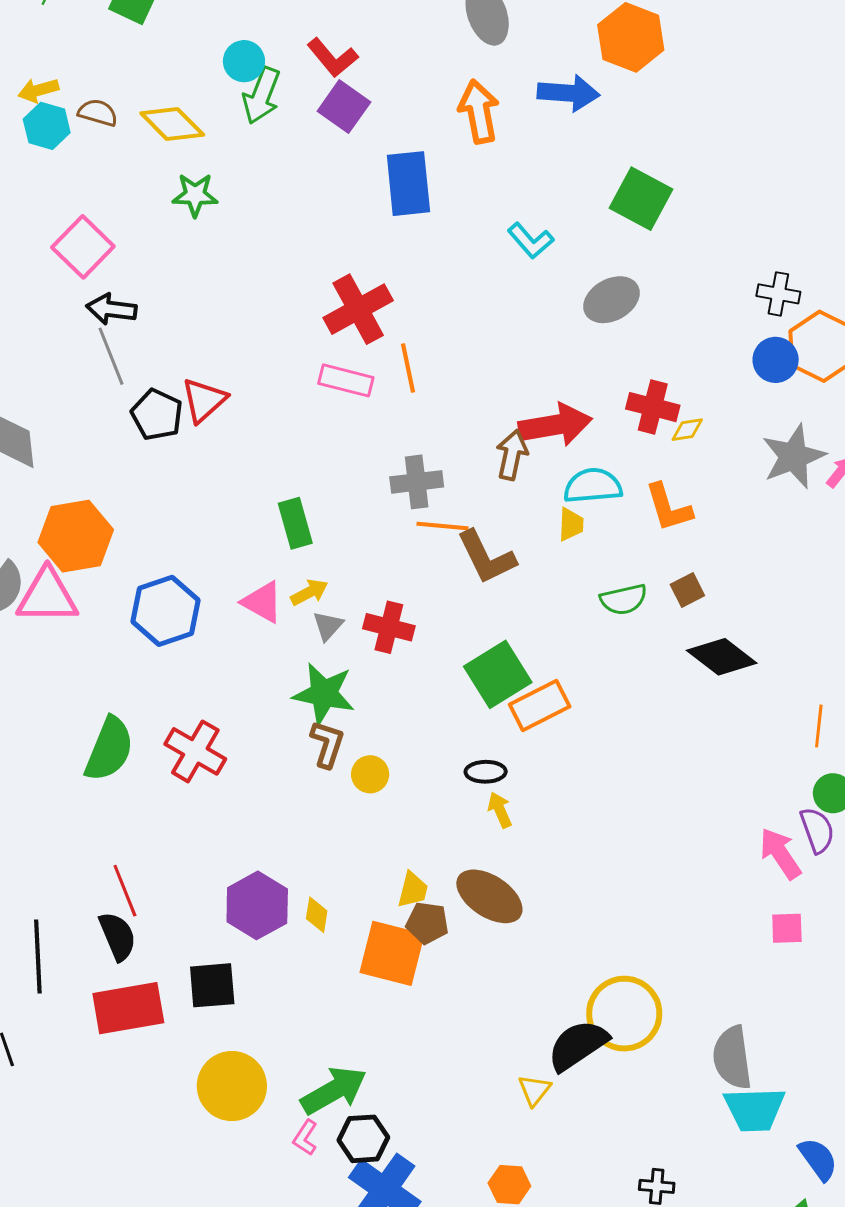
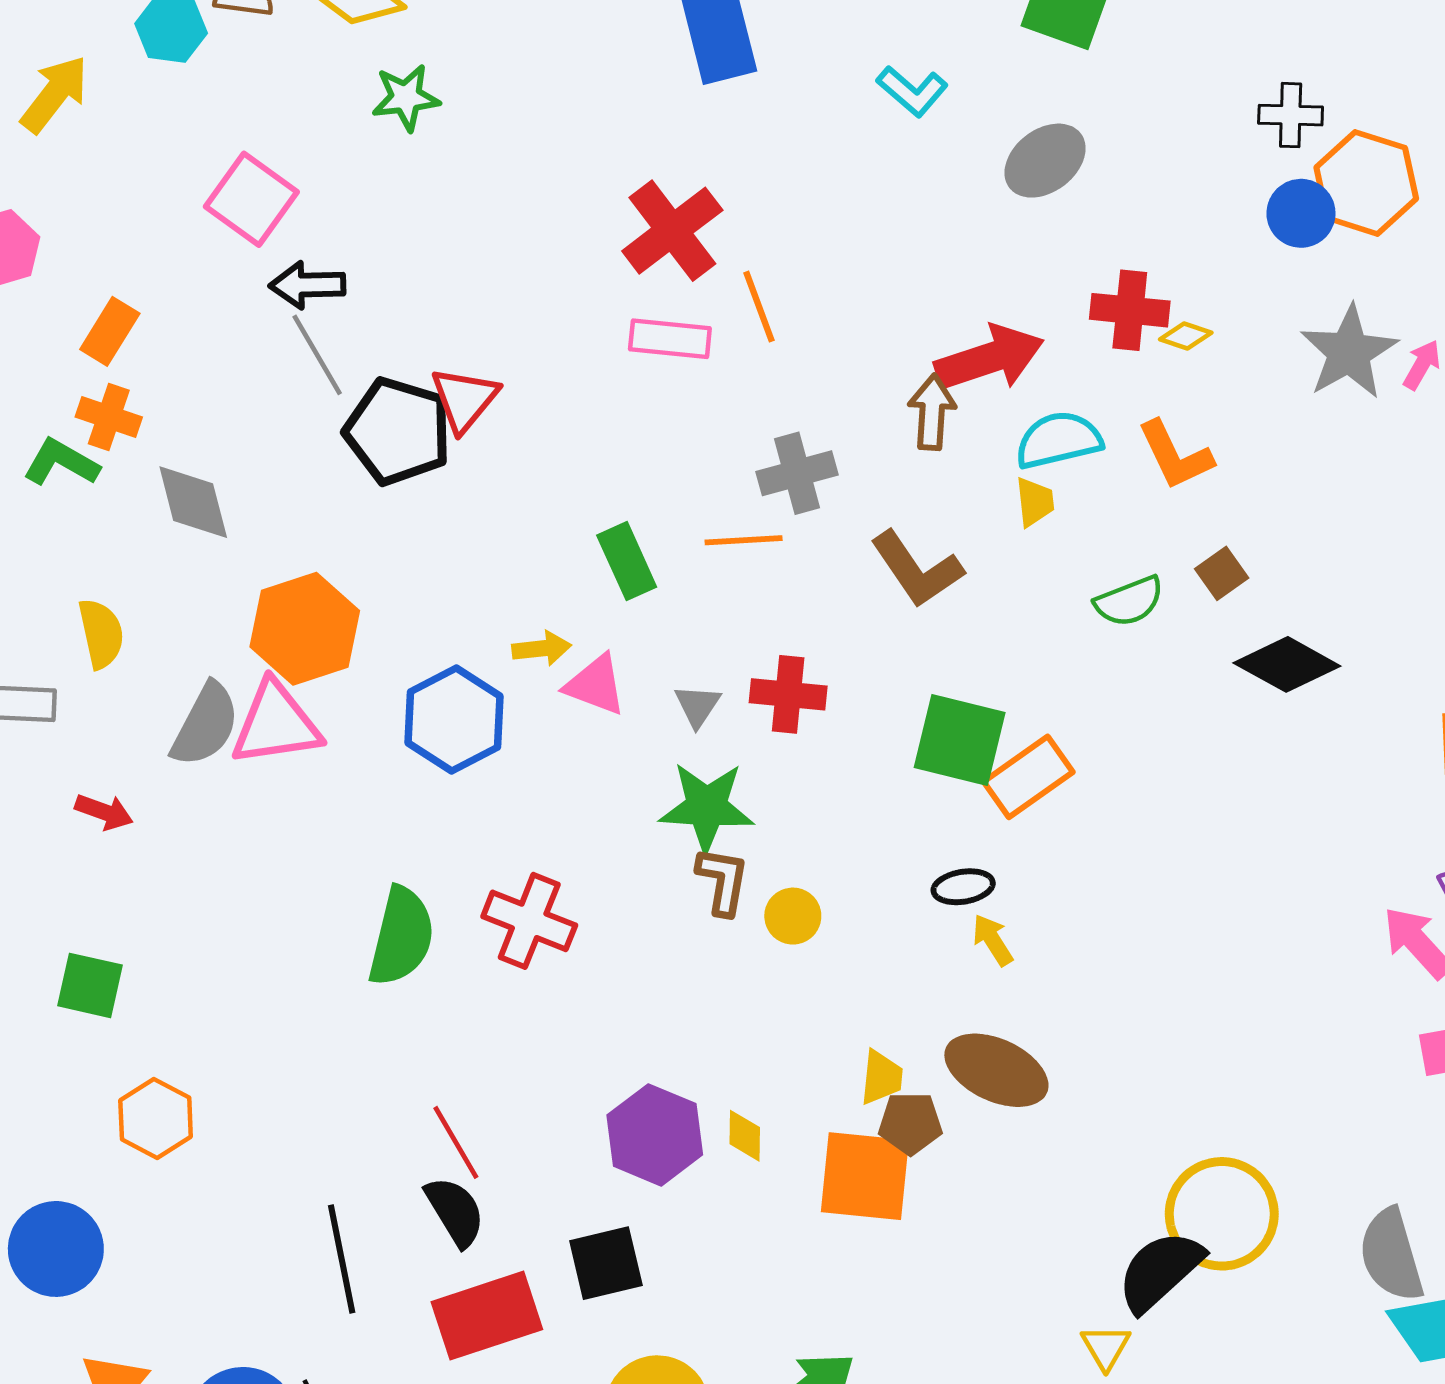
black pentagon: (157, 415) -> (398, 431), size x1.4
yellow diamond: (687, 430) -> (1186, 336), turned 36
orange line: (442, 526) -> (744, 540), moved
yellow arrow: (309, 592) -> (542, 648), moved, turned 30
green square: (498, 674) -> (960, 740), turned -36

